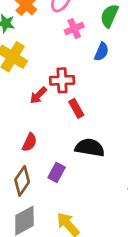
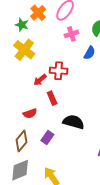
red rectangle: (76, 108) -> (52, 98), moved
red semicircle: (29, 142) -> (30, 113), turned 40

